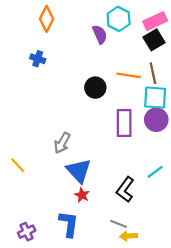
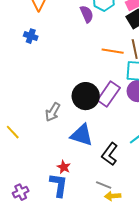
black circle: (95, 88) -> (86, 96), moved, size x1.4
purple rectangle: (124, 123) -> (109, 94), turned 35
blue triangle: (79, 171) -> (82, 135), moved, turned -30
red star: (82, 195) -> (64, 167), moved

